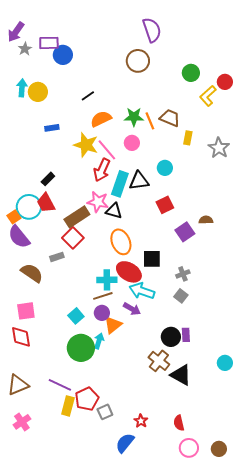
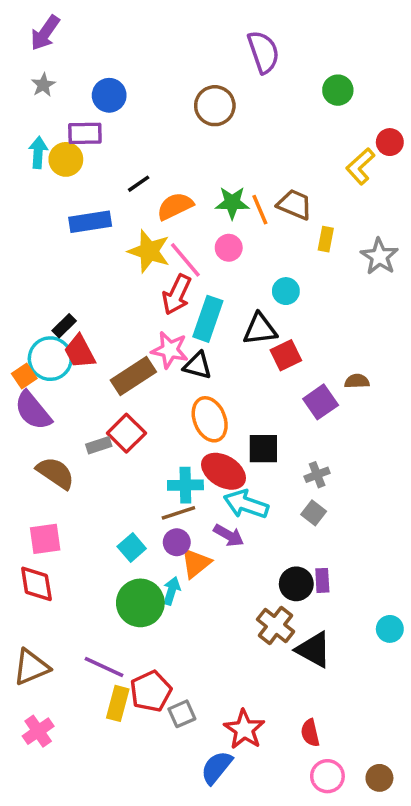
purple arrow: (16, 32) -> (45, 33), moved
purple rectangle: (49, 43) -> (85, 133), moved
brown circle: (138, 61) -> (215, 106), moved
green circle: (191, 73) -> (338, 90), moved
black line: (88, 96) -> (139, 184), moved
blue rectangle: (52, 128) -> (90, 222), size x1.6
black rectangle: (48, 179) -> (64, 326), moved
black triangle: (139, 181) -> (260, 329), moved
red square: (73, 238) -> (126, 433), moved
red star: (141, 421) -> (244, 729), size x1.6

